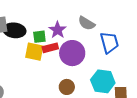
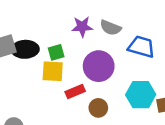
purple star: (57, 30) -> (82, 27), moved, turned -30
blue trapezoid: (109, 43) -> (141, 47), turned -50
red rectangle: (50, 48) -> (75, 91), moved

